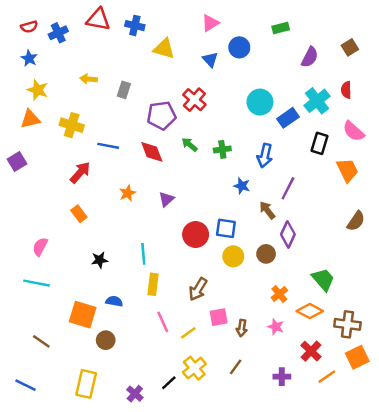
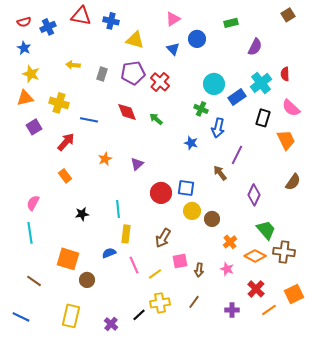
brown square: (350, 47) -> (288, 15), moved
purple pentagon: (162, 115) -> (133, 73), moved
green cross: (222, 149) -> (201, 109), moved, turned 32
red diamond: (152, 152) -> (127, 112), moved
purple square: (17, 162) -> (34, 127), moved
blue star: (242, 186) -> (191, 143), moved
purple diamond: (288, 234) -> (254, 195), moved
brown circle: (266, 254) -> (212, 219), moved
cyan line: (36, 283) -> (30, 233), turned 70
blue semicircle: (114, 301) -> (109, 253), moved, turned -32
brown cross: (347, 324) -> (284, 252), moved
yellow cross: (194, 368) -> (160, 303), turned 30

